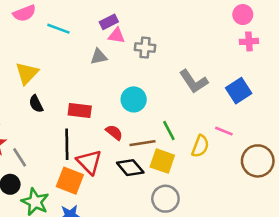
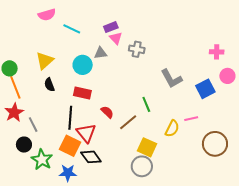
pink circle: (243, 15) -> (227, 76), moved
pink triangle: (117, 36) -> (116, 38), turned 32
cyan circle: (134, 99) -> (83, 65), moved
green line: (169, 130) -> (146, 104), moved
pink line: (224, 131) -> (191, 119), turned -40
brown line: (143, 143) -> (128, 122), turned -36
yellow square: (162, 161) -> (147, 147), moved
black diamond: (130, 168) -> (91, 157), moved

